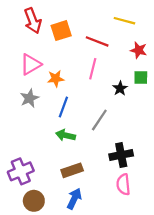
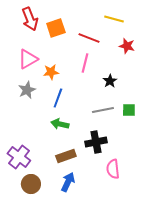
green square: (141, 77) -> (129, 110), moved
gray line: (99, 120) -> (103, 110), moved, turned 45
black cross: (121, 155) -> (96, 142), moved
purple cross: (21, 171) -> (19, 157), turned -30

